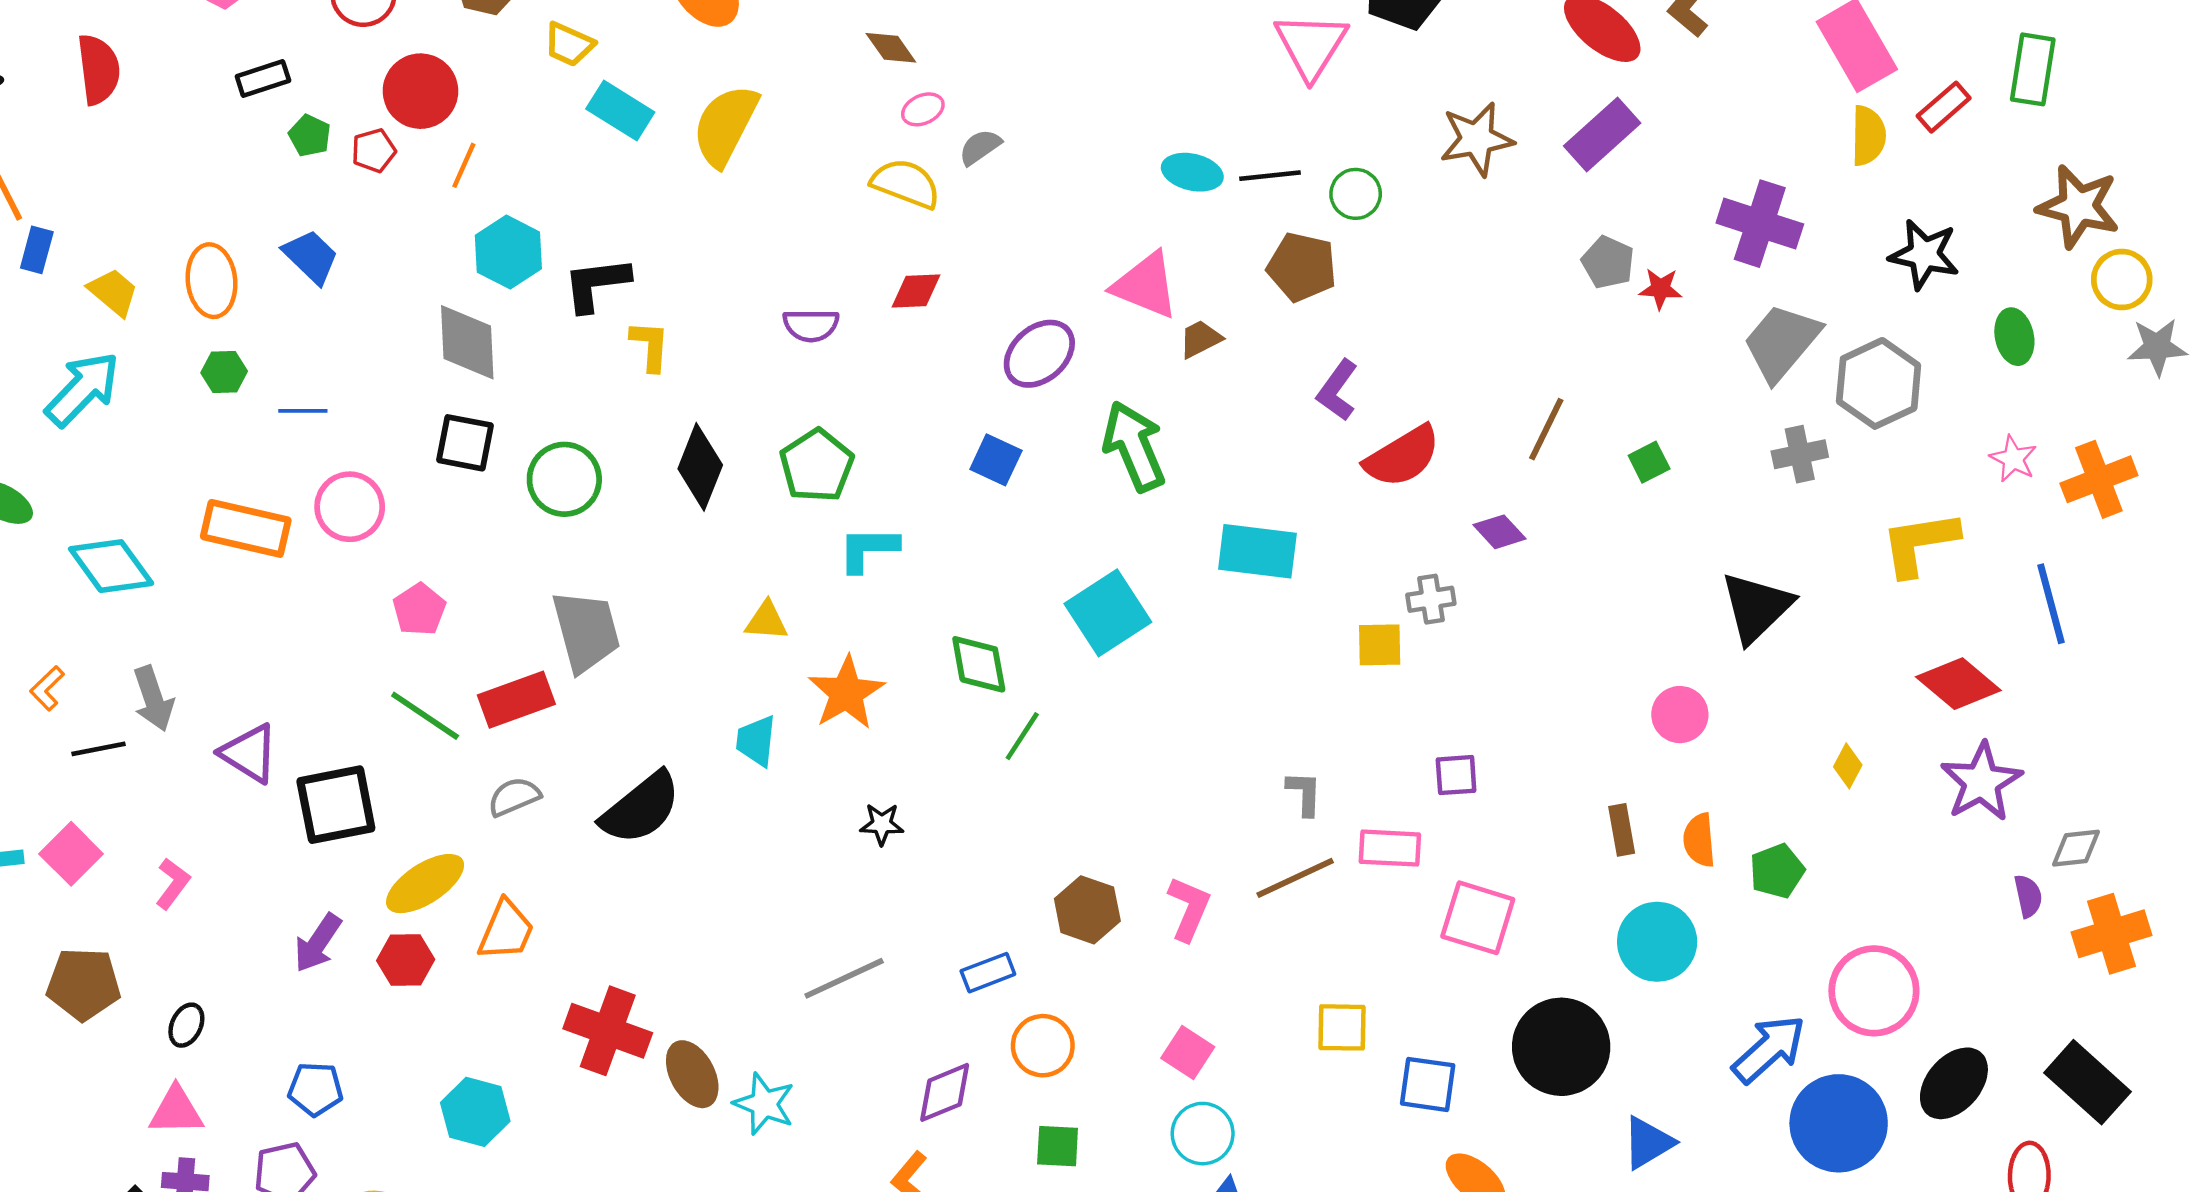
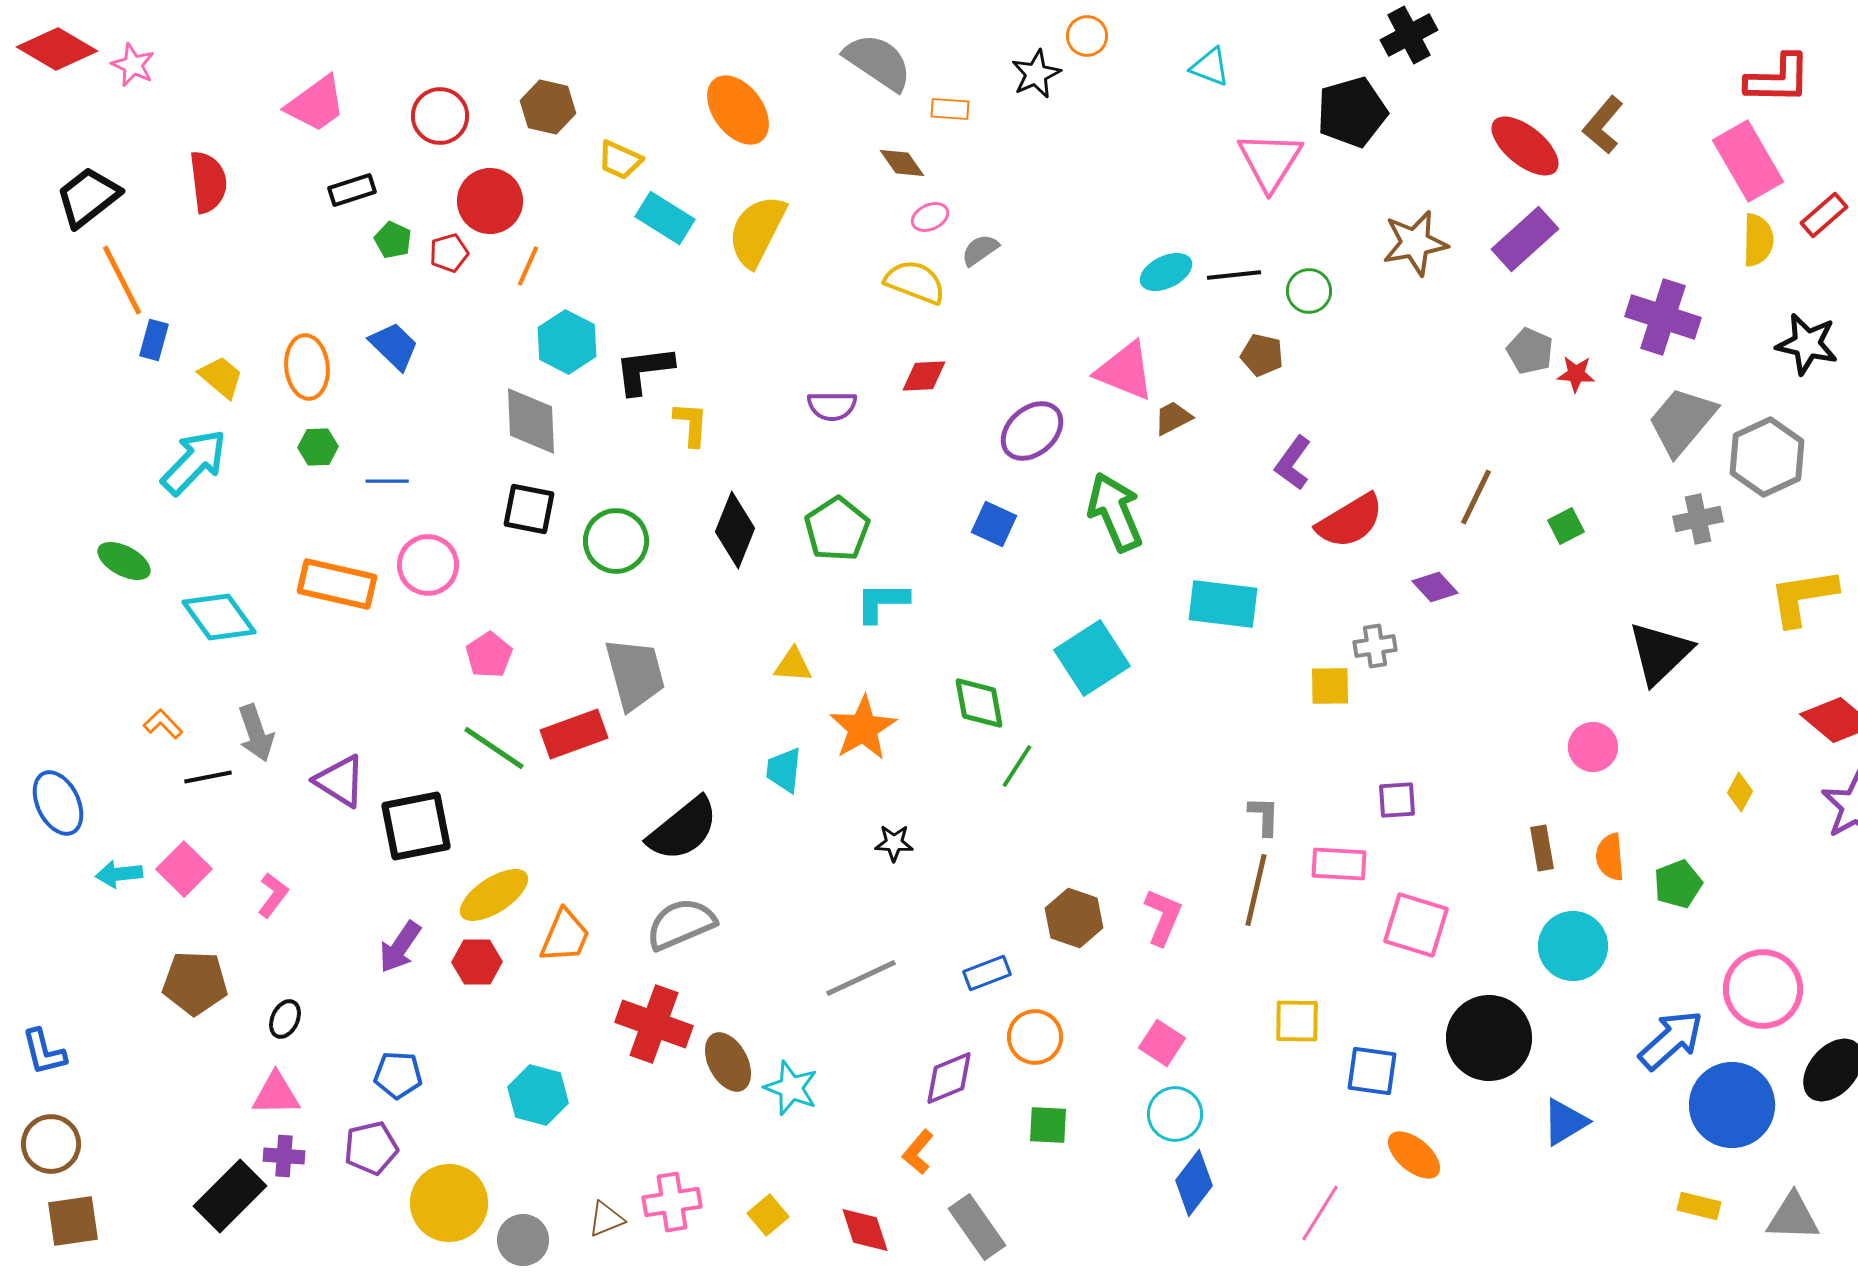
cyan ellipse: (1192, 172) -> (1166, 272), turned -39
brown pentagon: (1302, 267) -> (1262, 355), size x0.7
orange L-shape: (47, 688) -> (163, 724), turned 90
gray semicircle: (514, 797) -> (681, 924), moved, size x1.5
brown line: (1295, 878) -> (1256, 890), turned -52

